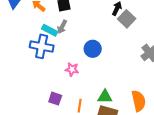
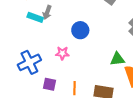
blue cross: (42, 46) -> (29, 62), moved, turned -30
green triangle: (105, 97) -> (117, 59), moved

